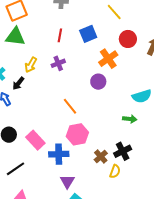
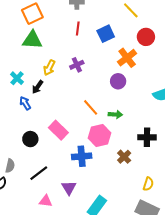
red line: (60, 35) -> (78, 28), moved
green arrow: (130, 119) -> (115, 114), moved
pink rectangle: (35, 140) -> (58, 130), moved
black cross: (123, 151) -> (147, 137), moved, turned 30
yellow semicircle: (115, 171) -> (148, 184), moved
purple triangle: (67, 181) -> (69, 188), moved

